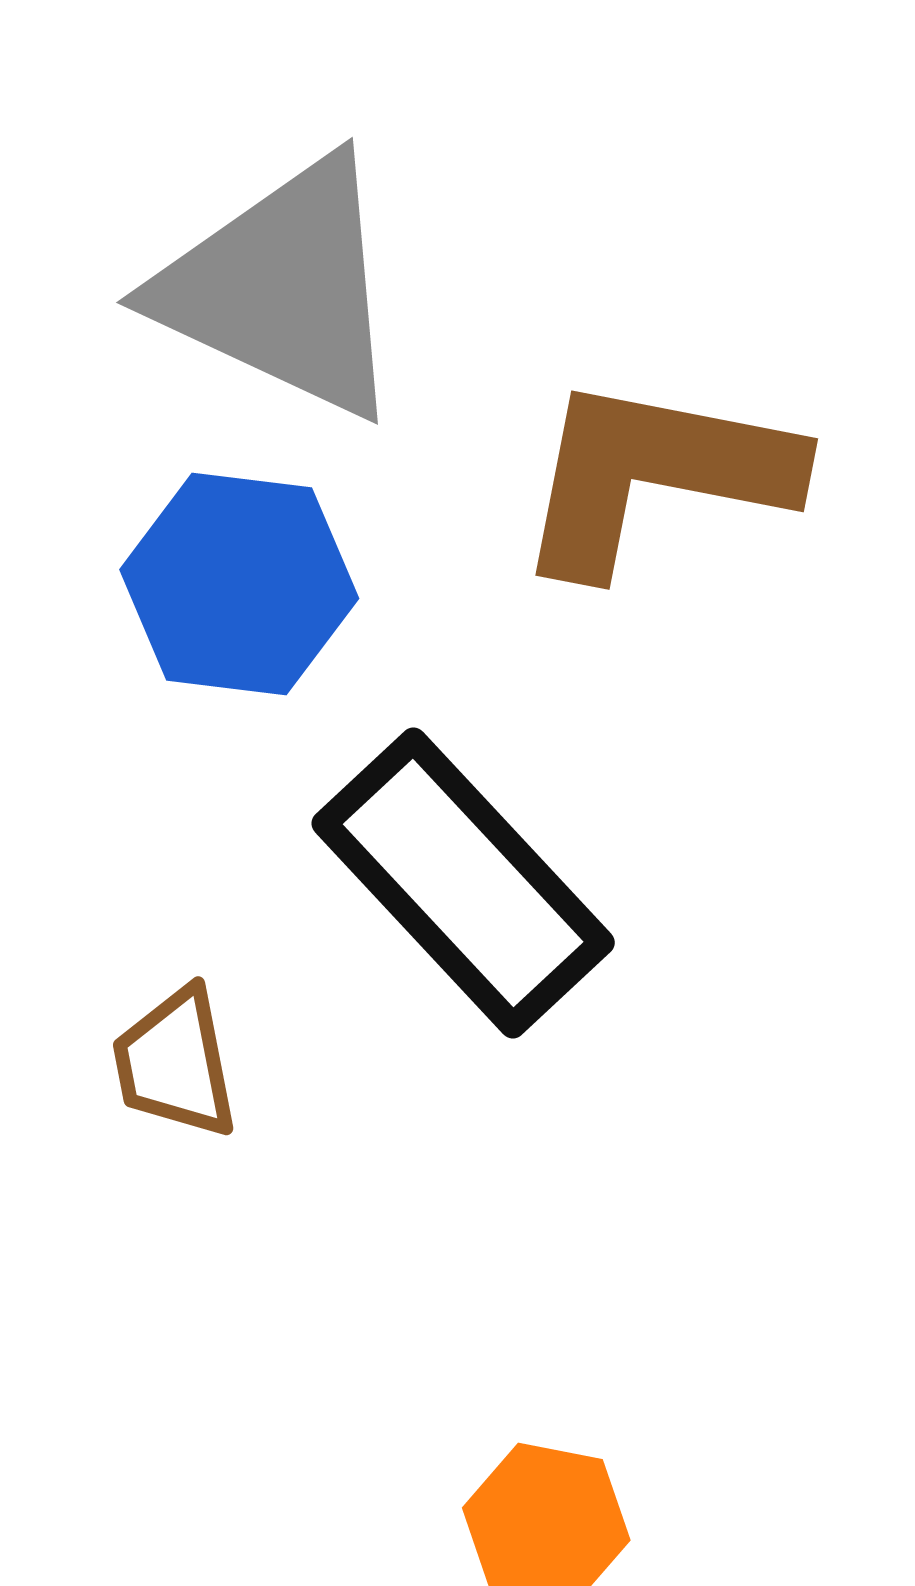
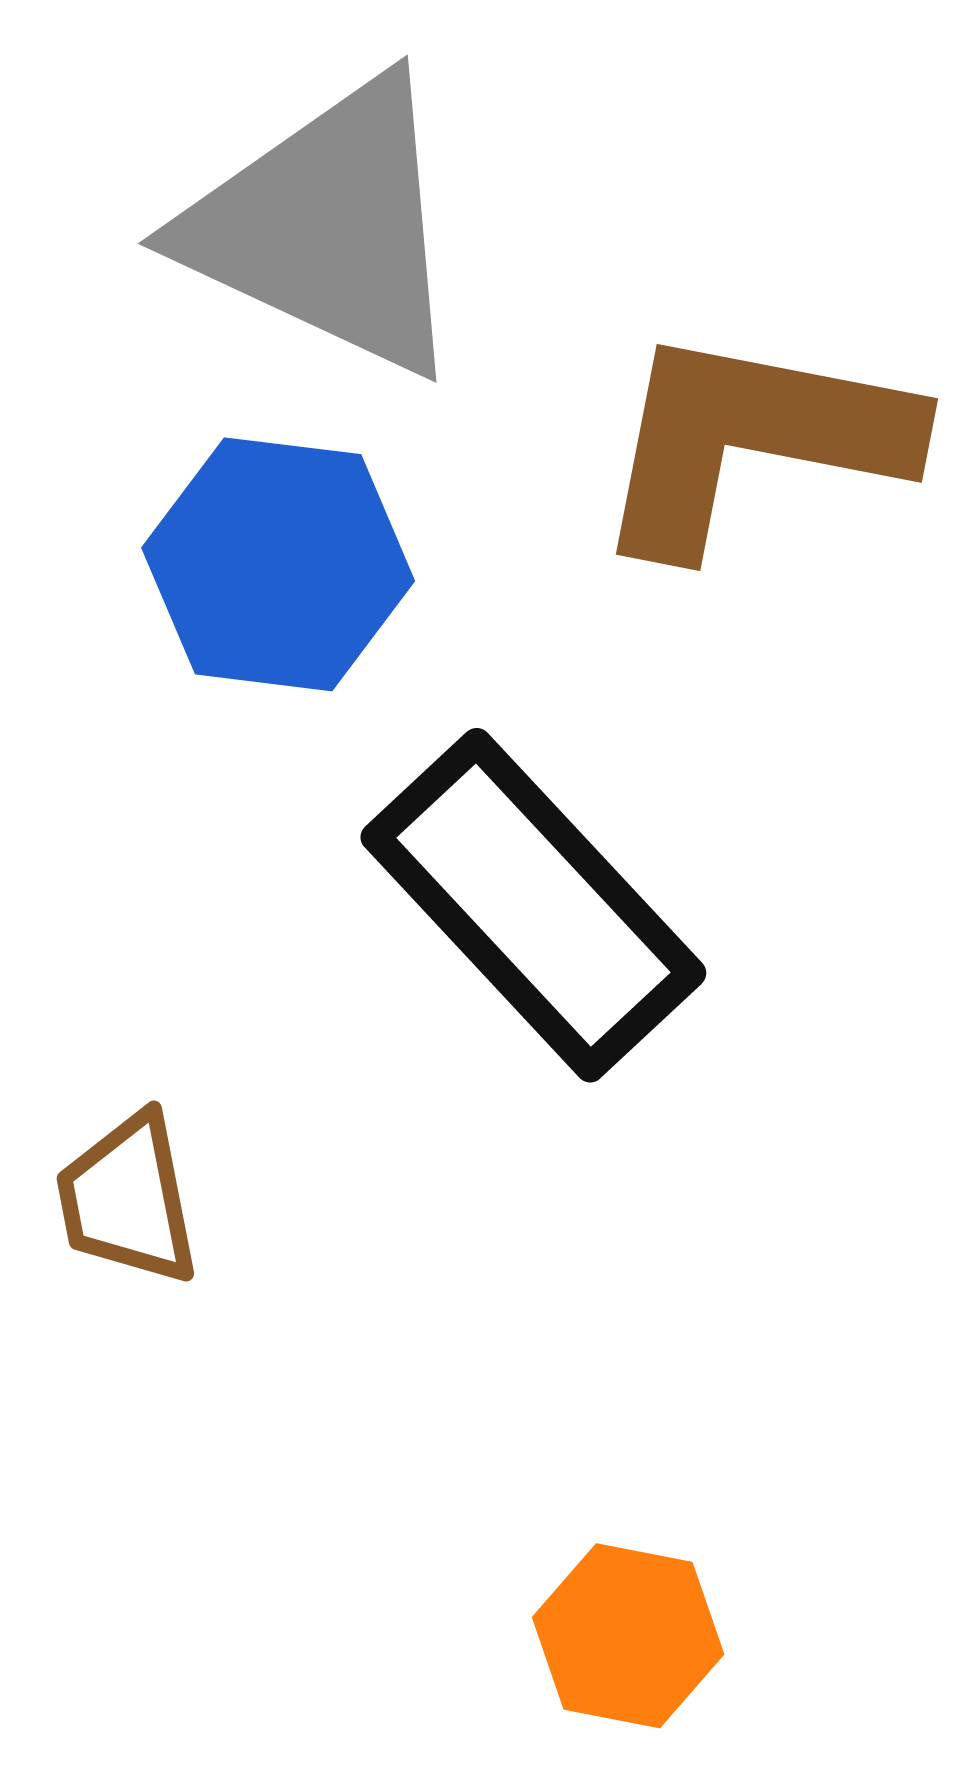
brown trapezoid: (175, 1063) -> (128, 1199), moved

